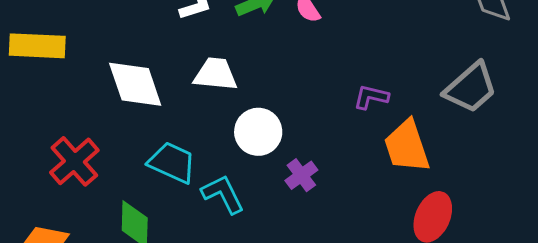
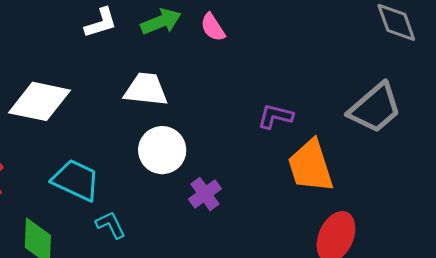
white trapezoid: (216, 74) -> (146, 89), moved
white diamond: (135, 84) -> (40, 101), turned -60
cyan L-shape: (223, 194) -> (111, 225), moved, size x0.7

